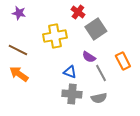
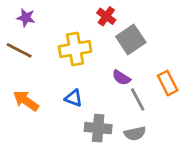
brown line: (18, 50) -> (19, 50), moved
blue triangle: (70, 72) -> (74, 98), moved

